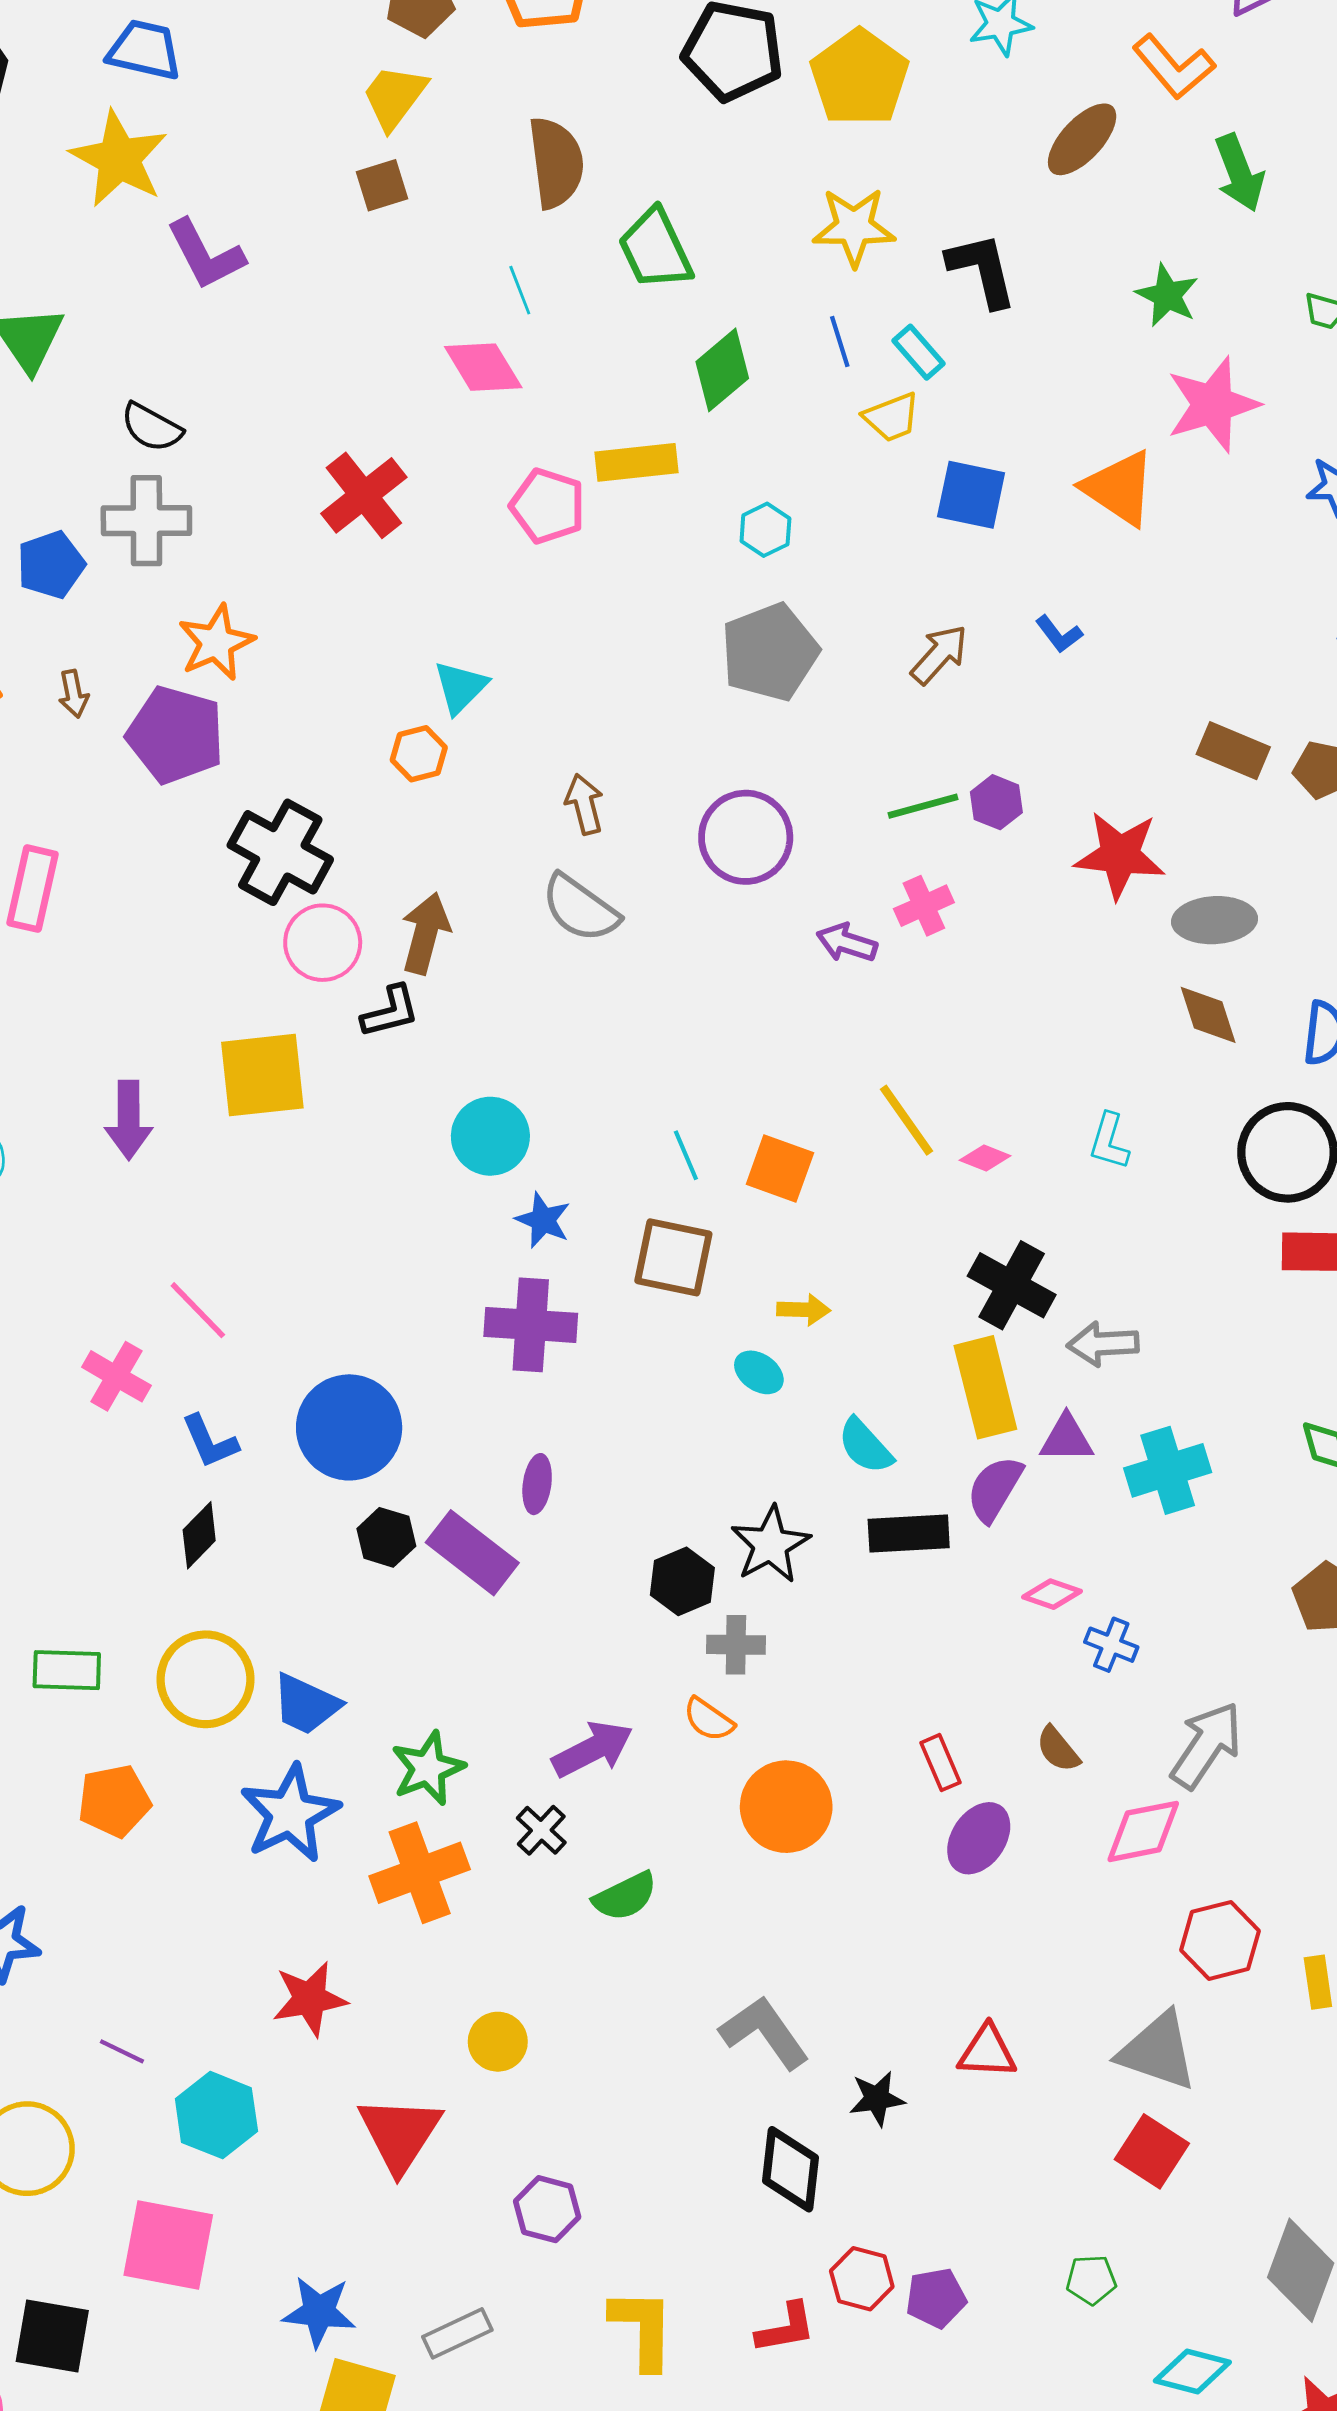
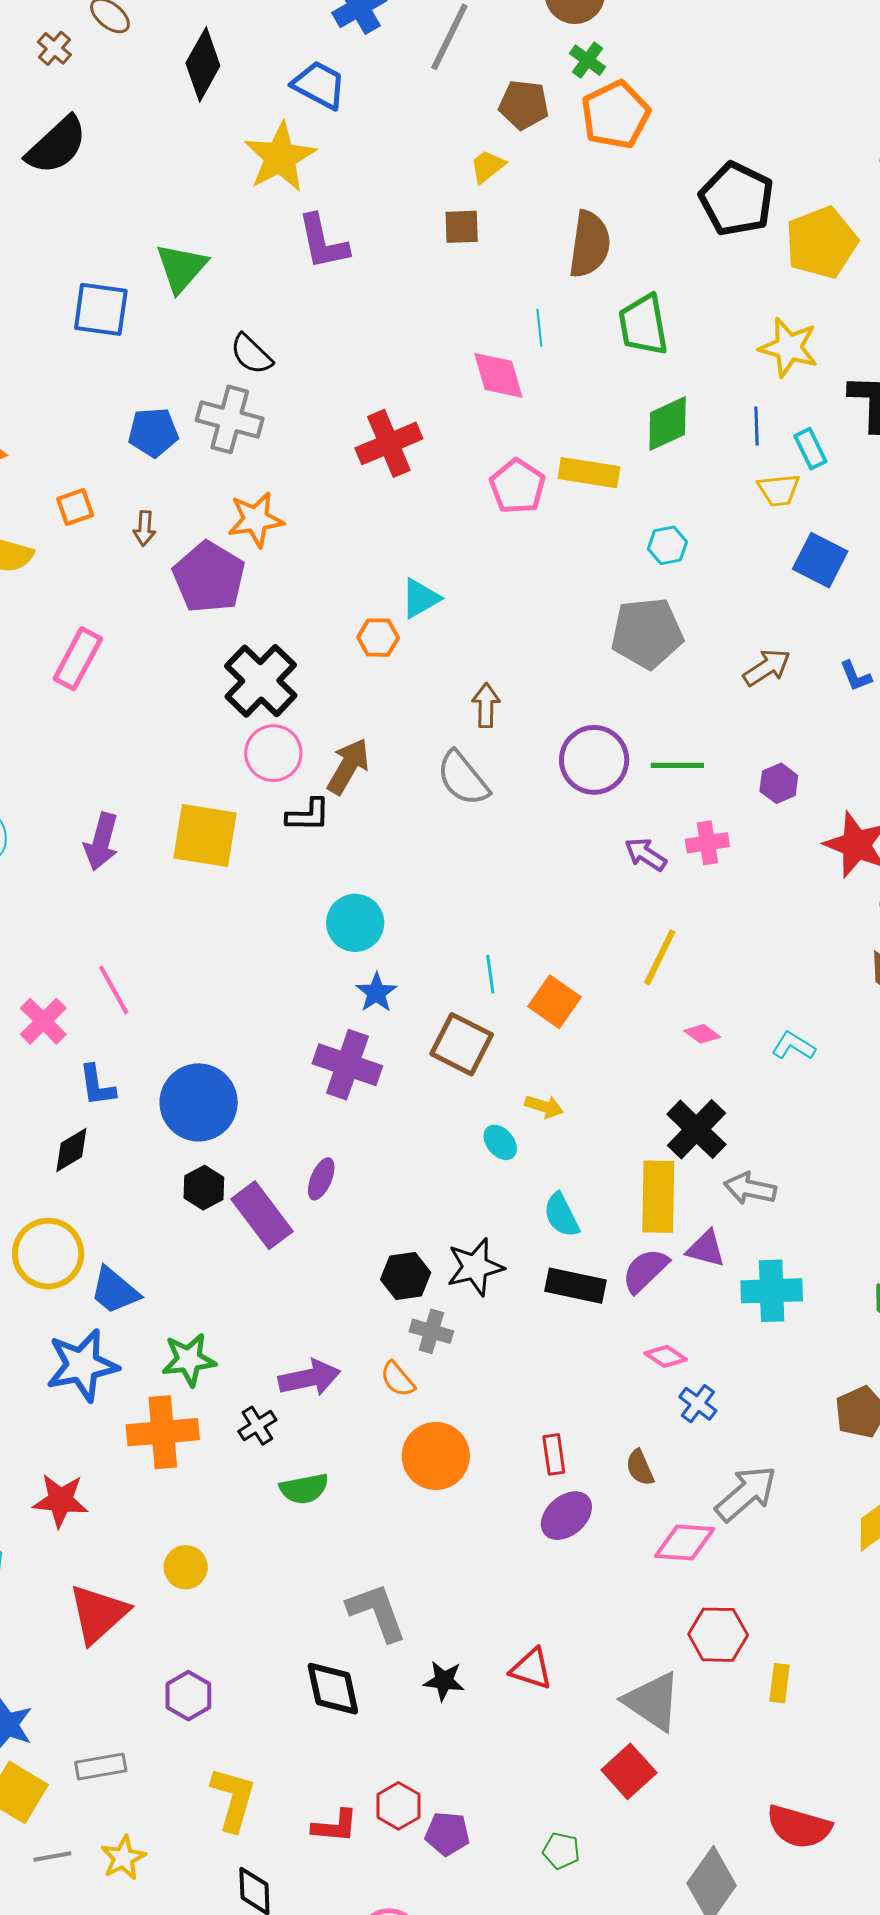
yellow trapezoid: (394, 97) -> (488, 166), size x0.7
green line: (923, 806) -> (677, 765), moved
yellow line: (907, 1120) -> (660, 957), moved, turned 46
cyan L-shape: (1109, 1141) -> (793, 1046), turned 90
black diamond: (790, 2169) -> (333, 1689), moved, turned -34

